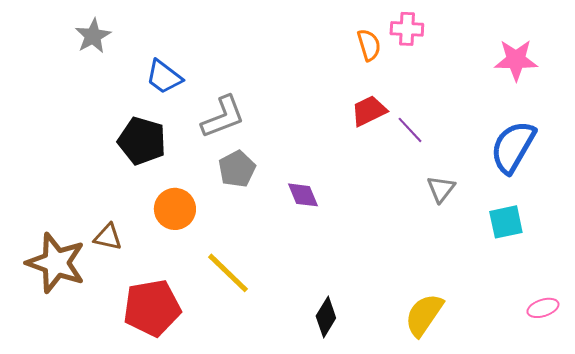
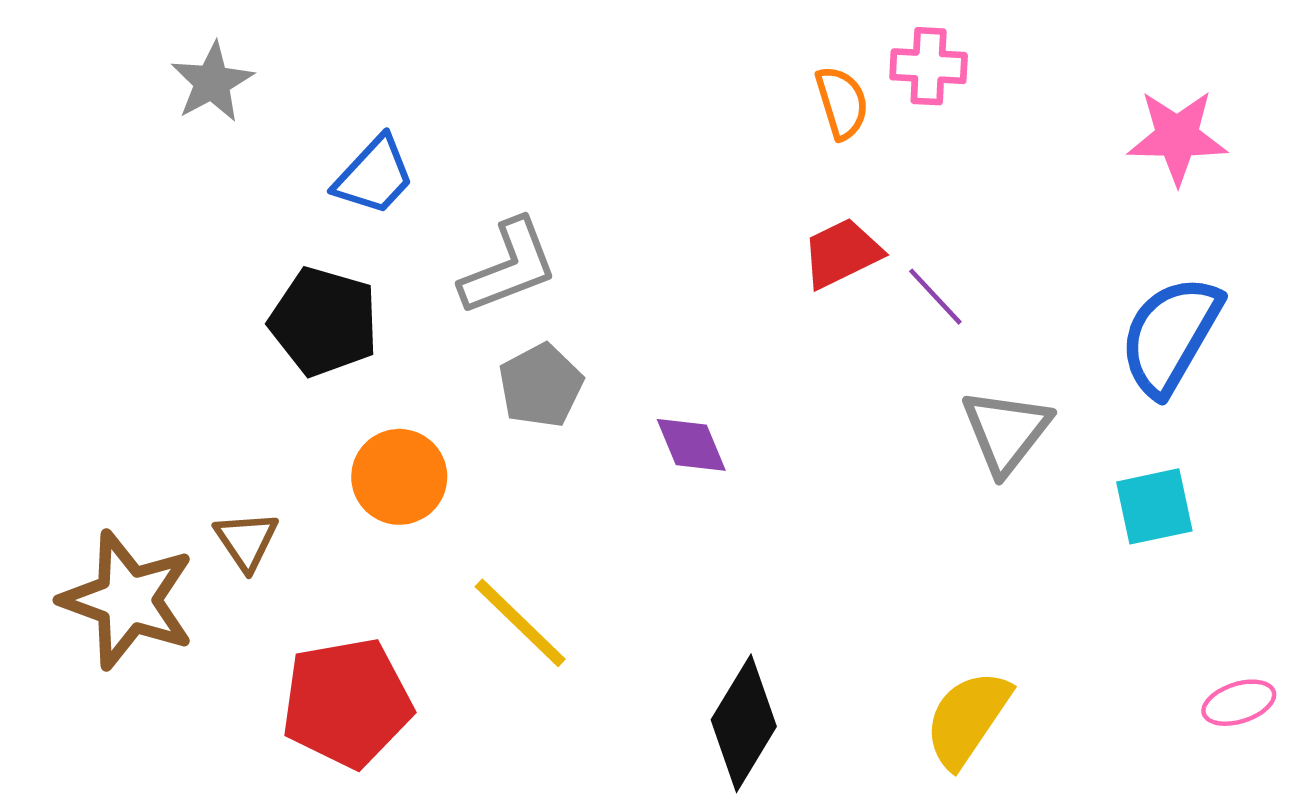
blue trapezoid: (164, 77) -> (374, 176), turned -84
gray triangle: (441, 189) -> (1006, 431), size x1.4
brown triangle: (108, 237) -> (246, 541), turned 44
black diamond: (326, 317) -> (744, 723), size x1.4

